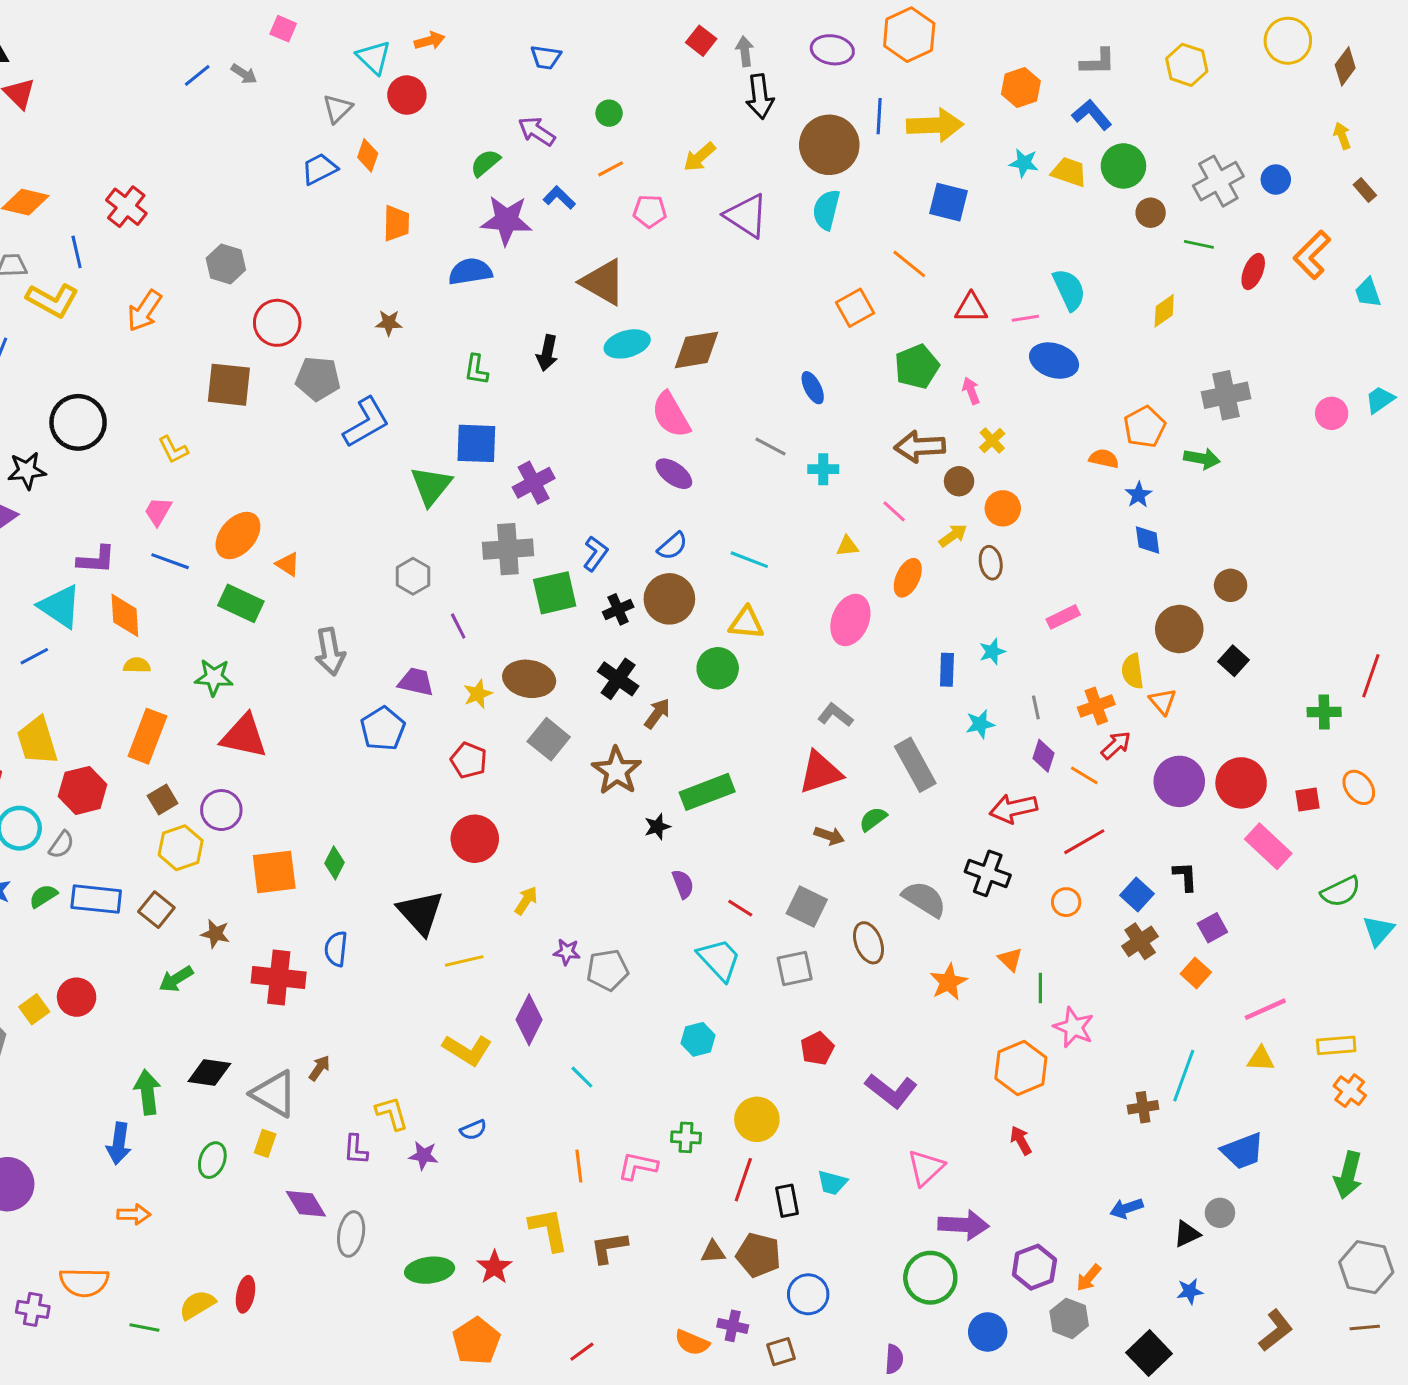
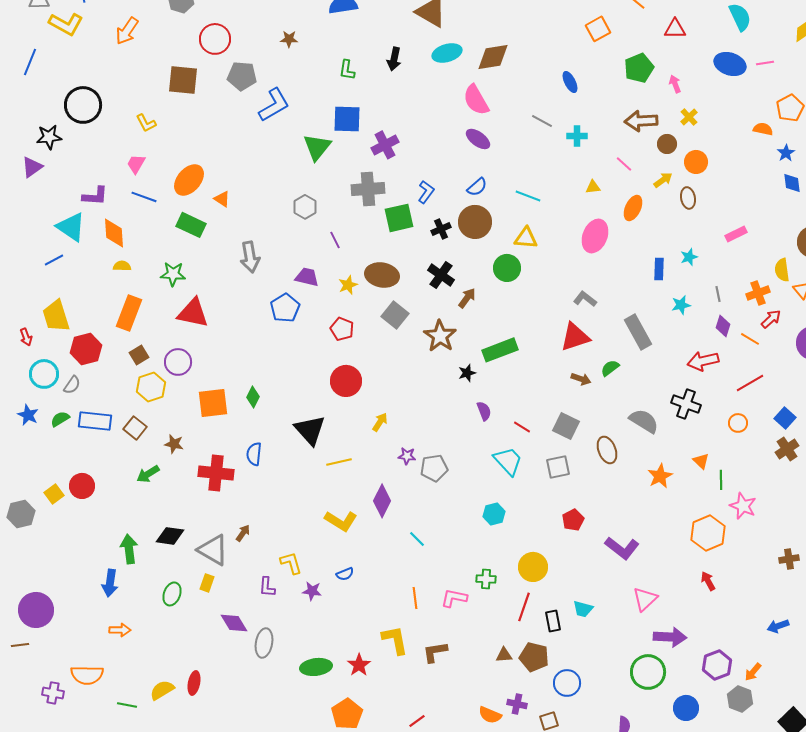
pink line: (1025, 318) -> (765, 63), moved

